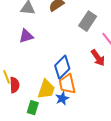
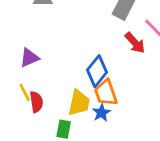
purple triangle: (26, 36) -> (29, 58), moved
red arrow: (98, 58) -> (135, 43), moved

